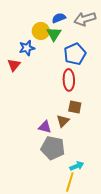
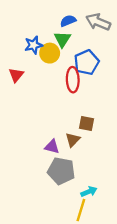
gray arrow: (85, 19) -> (98, 22), turned 40
yellow circle: (41, 31) -> (50, 53), moved
blue star: (27, 48) -> (33, 45), moved
red ellipse: (69, 80) -> (73, 80), moved

